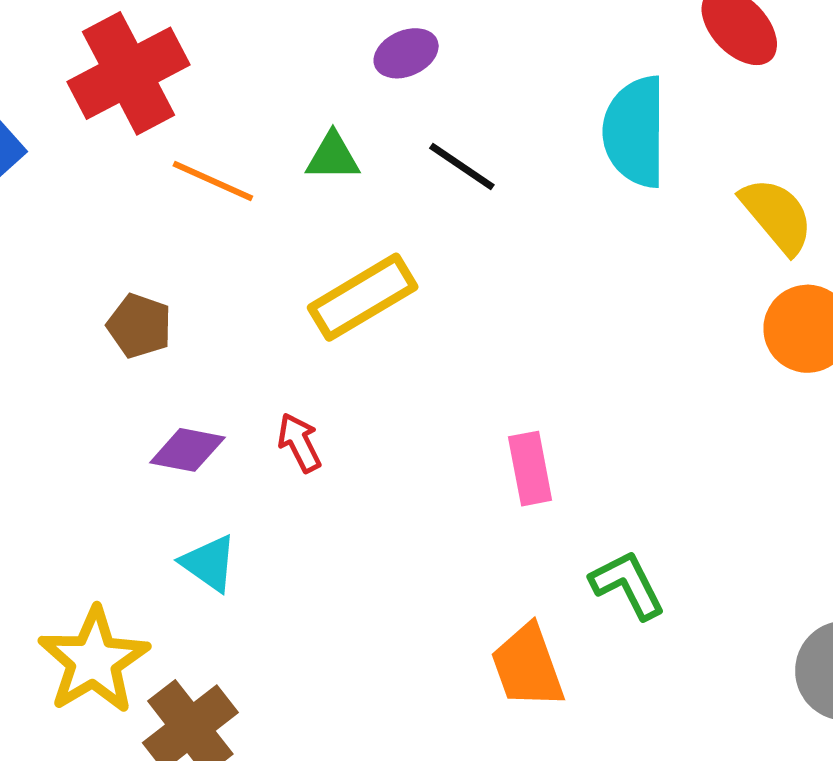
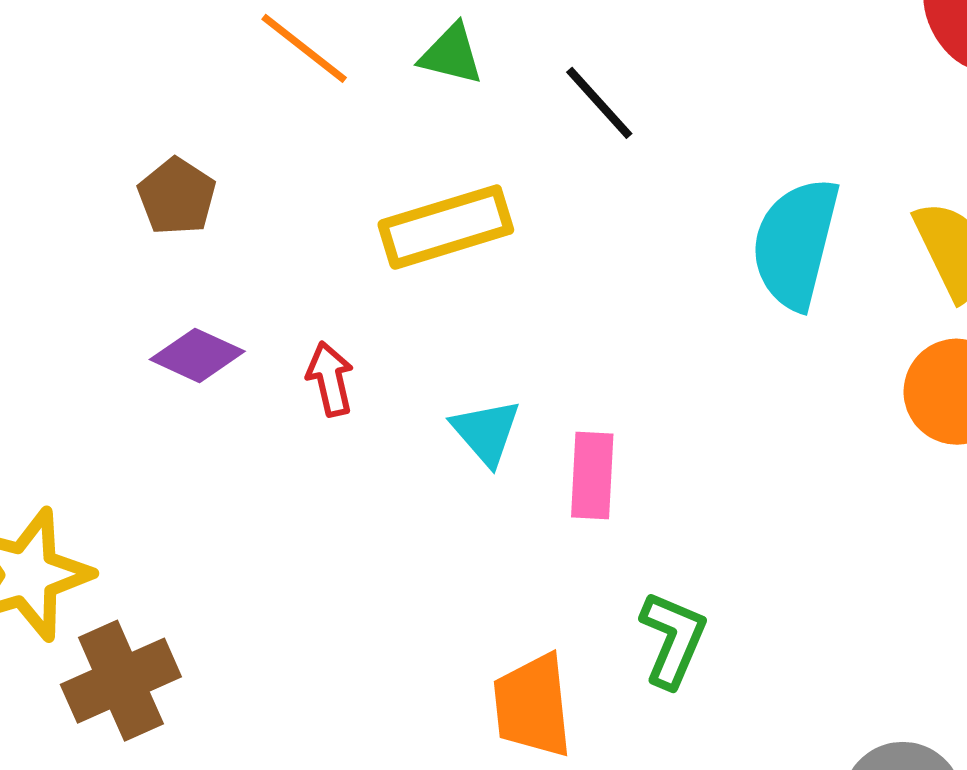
cyan semicircle: (635, 132) -> (795, 243), moved
cyan triangle: (209, 563) -> (486, 432), moved
green L-shape: (628, 585) -> (673, 639), turned 36

